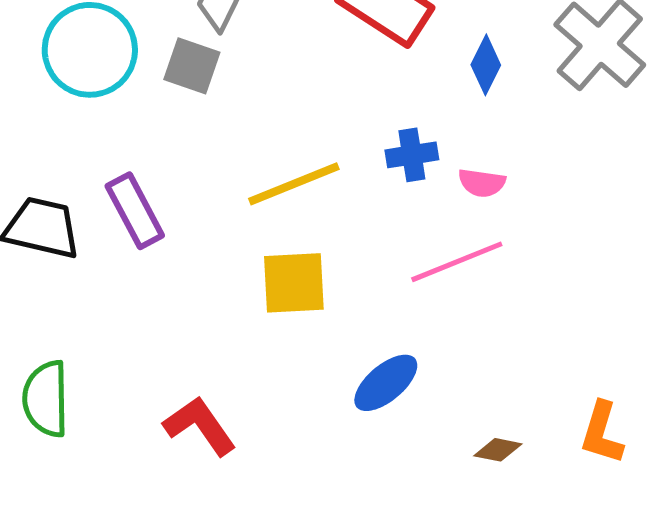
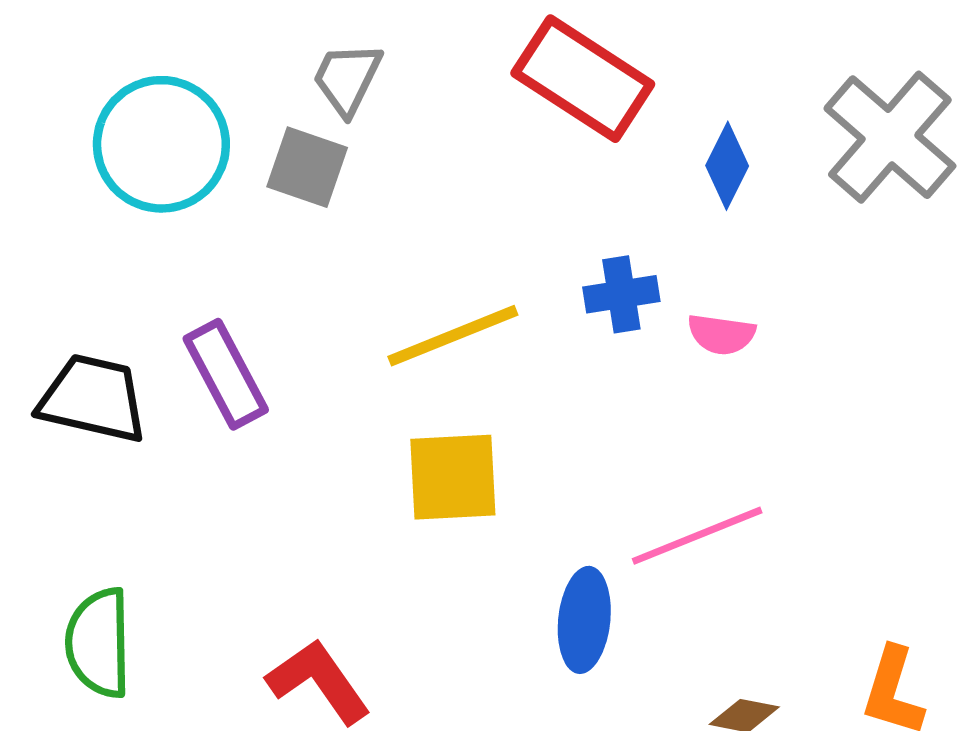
pink line: (457, 262) -> (697, 536), moved
blue ellipse: (386, 383) -> (584, 620), turned -44

